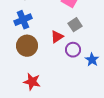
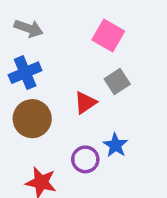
purple circle: (73, 50) -> (85, 159), moved
blue star: (92, 60) -> (115, 145), moved

